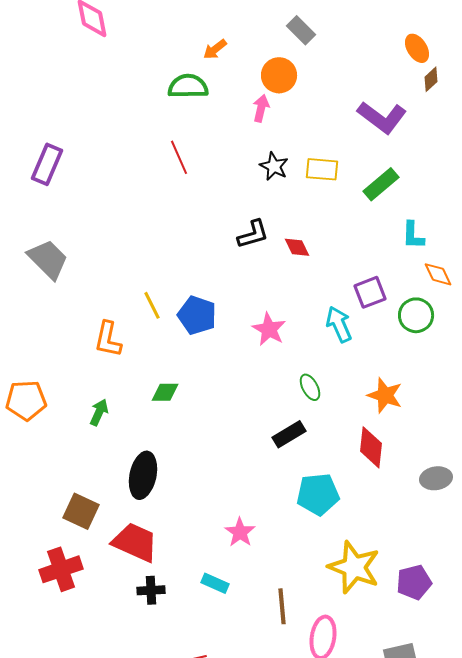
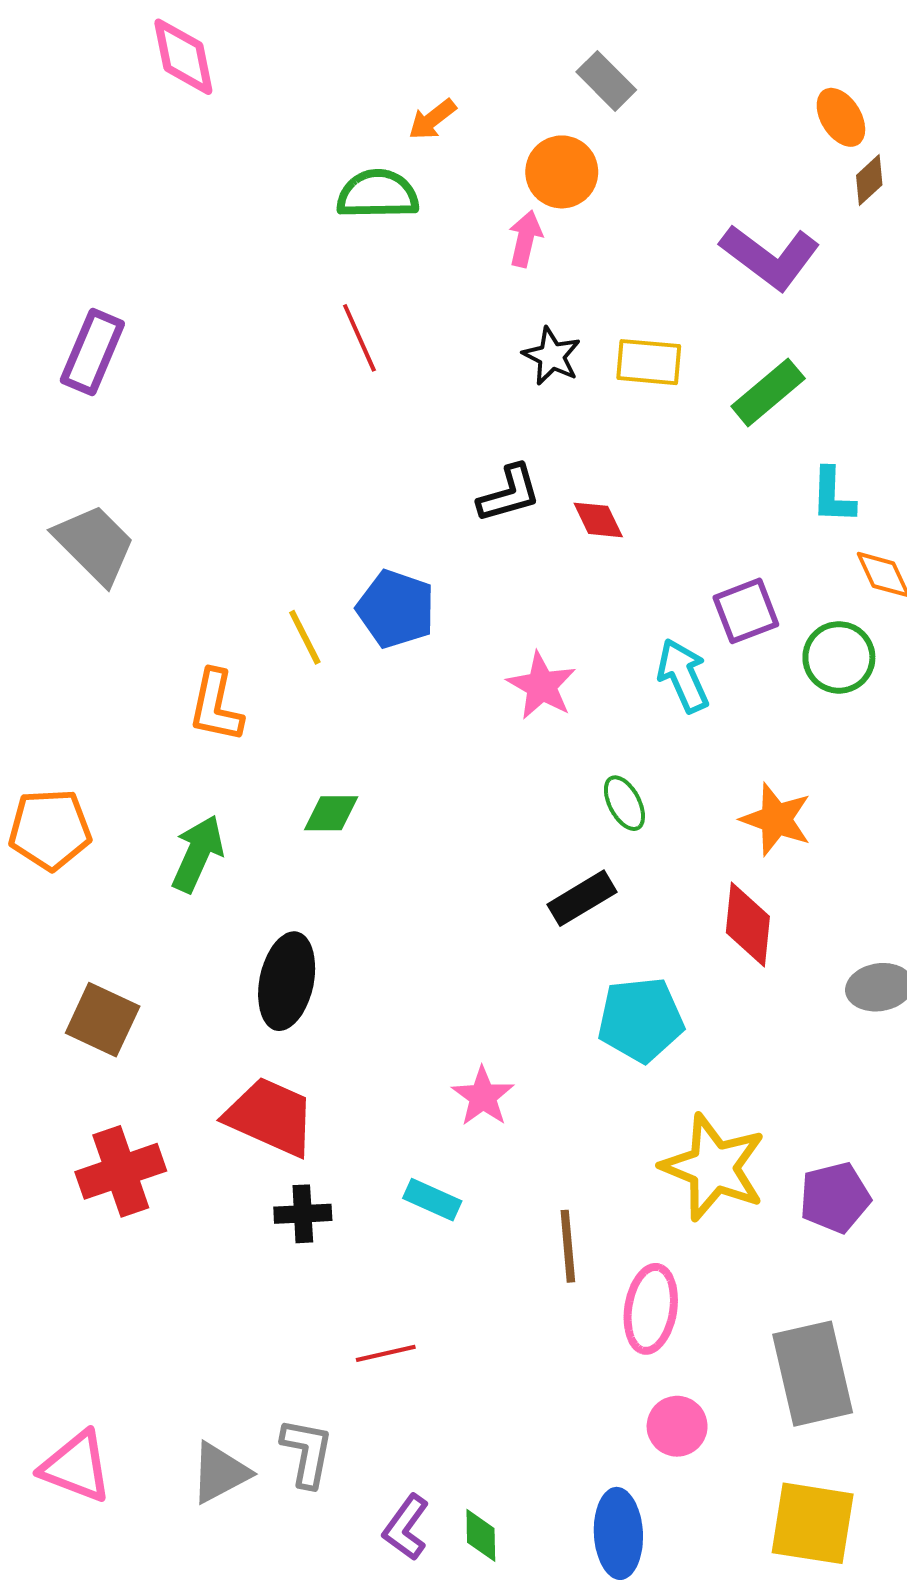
blue pentagon: (197, 315) -> (396, 609), moved
green arrow: (99, 412) -> (198, 854), size x1.4
brown square: (81, 511) -> (103, 1020), moved

